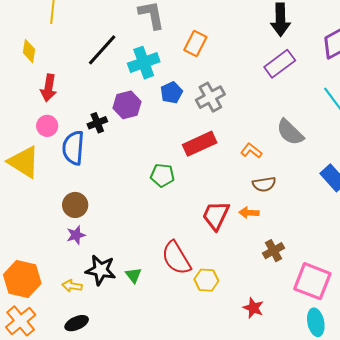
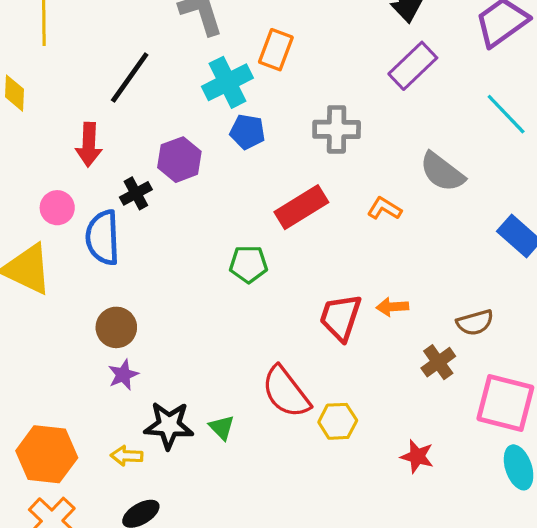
cyan cross: (144, 63) -> (227, 82), moved
red arrow: (49, 88) -> (89, 145), moved
blue pentagon: (172, 93) -> (247, 132), turned -30
gray cross: (210, 97) -> (337, 129), moved, turned 36
brown semicircle: (264, 184) -> (475, 323), moved

